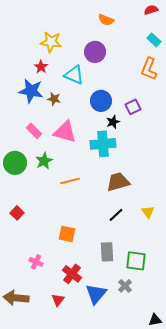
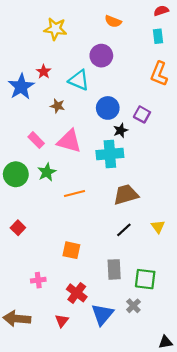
cyan rectangle: (154, 40) -> (158, 36), moved, turned 40
yellow star: (51, 42) -> (55, 29), moved
blue star: (31, 91) -> (21, 87), moved, turned 30
purple square: (133, 107) -> (142, 114), turned -35
pink cross: (36, 262) -> (38, 280), turned -32

